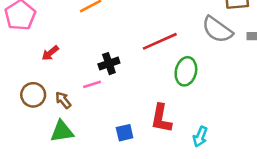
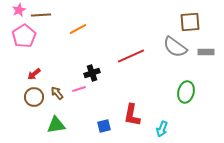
red arrow: (50, 53) -> (34, 74), moved
green ellipse: (186, 71) -> (186, 92), moved
brown arrow: (63, 100) -> (57, 93), moved

